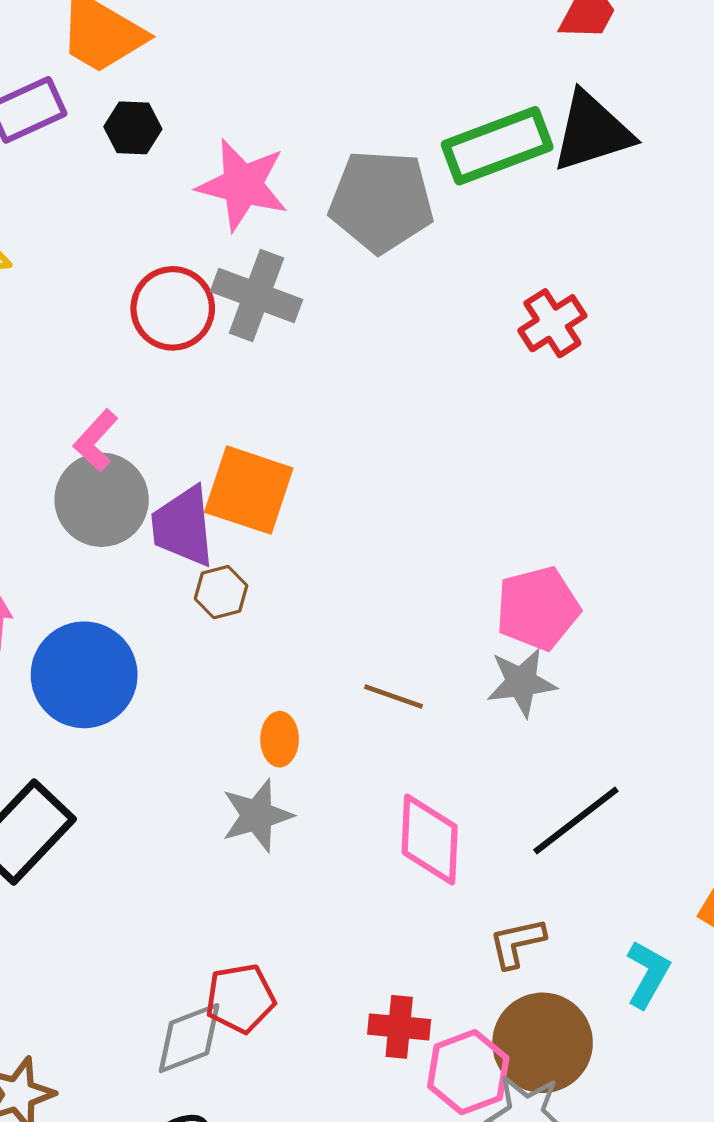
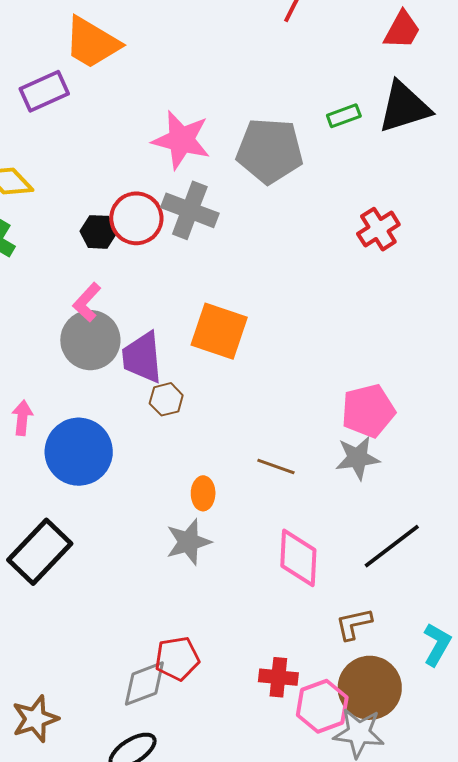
black hexagon: (133, 128) -> (98, 232), moved
green rectangle: (497, 146) -> (344, 116), size x0.5
orange square: (249, 490) -> (219, 331), moved

